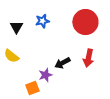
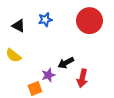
black triangle: (16, 27) -> (19, 26), turned -32
red arrow: (88, 58) -> (82, 78), moved

